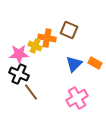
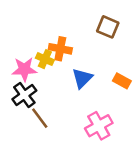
brown square: (69, 30) -> (108, 27), moved
blue triangle: (74, 64) -> (82, 78), moved
black cross: (19, 74) -> (24, 95), turned 30

